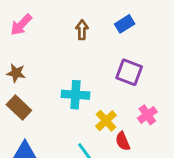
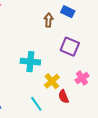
blue rectangle: (125, 24) -> (68, 12), turned 56
brown arrow: (82, 30) -> (49, 20), moved

